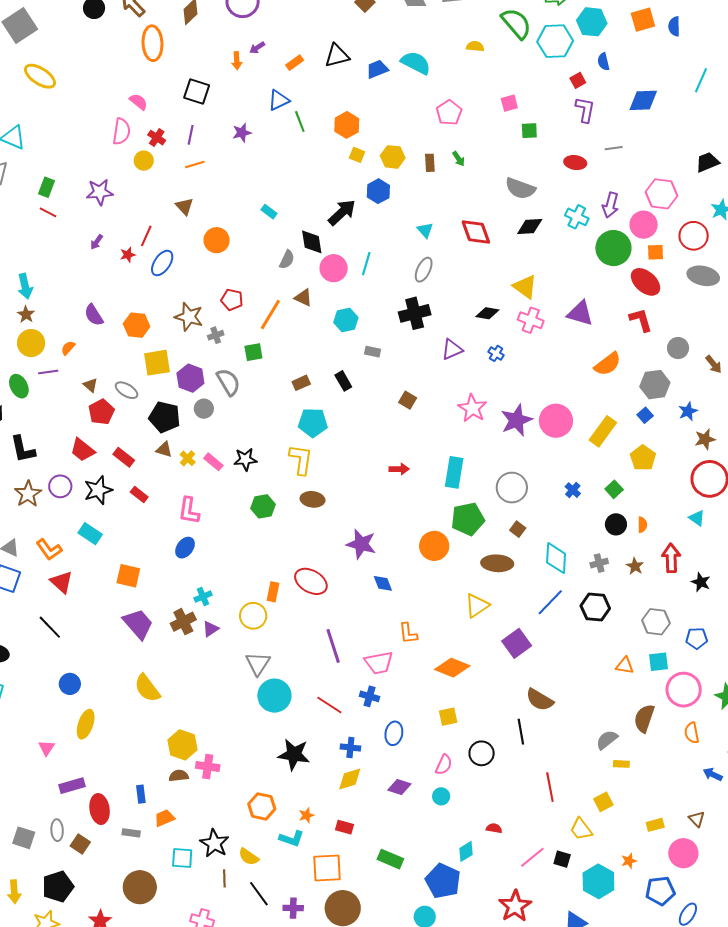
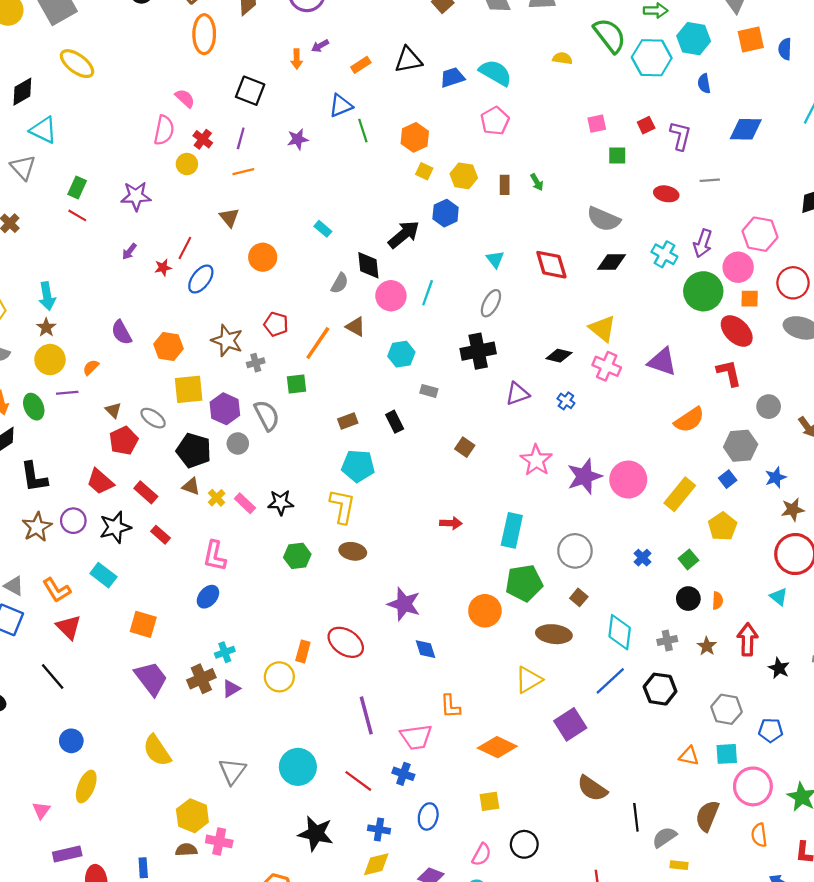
red square: (578, 80) -> (646, 125), moved
pink pentagon: (449, 113) -> (495, 121), moved
gray triangle: (258, 664) -> (232, 771), moved
black line: (521, 732) -> (636, 817), moved

